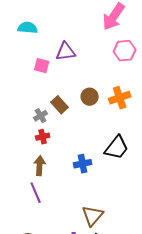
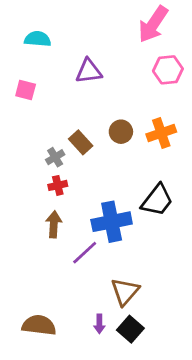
pink square: (42, 66) -> (26, 90), moved
blue cross: (83, 164) -> (112, 222), size x1.6
purple line: (36, 193) -> (85, 253), moved, turned 70

